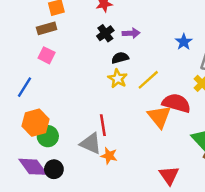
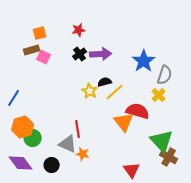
purple arrow: (131, 33) -> (101, 54), size x1.5
blue star: (184, 42) -> (144, 61), size x1.6
pink square: (47, 55) -> (44, 57), moved
black semicircle: (120, 58) -> (105, 82), moved
black circle: (54, 169) -> (52, 165), moved

